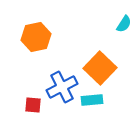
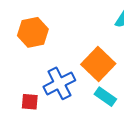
cyan rectangle: (92, 100) -> (105, 97), moved, turned 40

